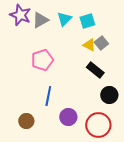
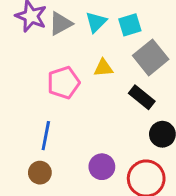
gray square: (101, 43) -> (151, 57), size x1.6
yellow triangle: (89, 45) -> (103, 68), moved, turned -32
blue line: (48, 96) -> (46, 136), moved

